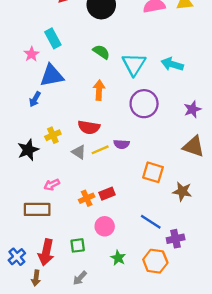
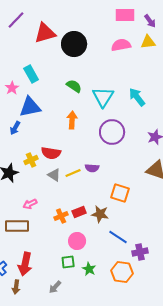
cyan arrow: (172, 64) -> (137, 97), turned 36
red semicircle: (89, 127) -> (51, 153), moved
brown star: (182, 191) -> (100, 214), moved
green square: (78, 245) -> (68, 262), moved

